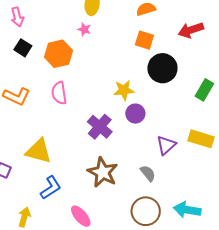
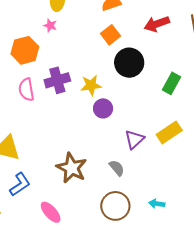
orange square: (144, 40) -> (111, 35), turned 36
purple cross: (100, 127) -> (57, 80), moved, turned 35
yellow rectangle: (201, 139) -> (169, 132), turned -50
cyan arrow: (187, 210) -> (157, 204), size x0.6

